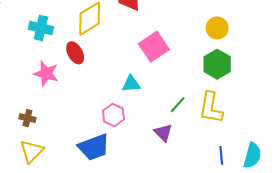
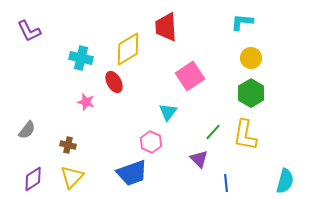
pink star: (46, 74) -> (86, 102), size x0.7
cyan triangle: (131, 84) -> (168, 112), turned -48
blue line: (221, 155) -> (226, 183), moved

